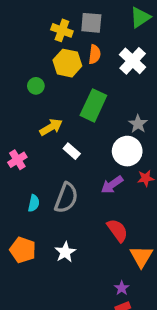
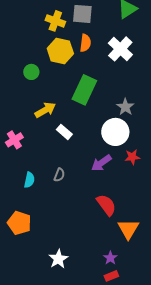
gray semicircle: (66, 198) -> (59, 175), size x0.5
white star: (65, 252) -> (58, 259), moved

